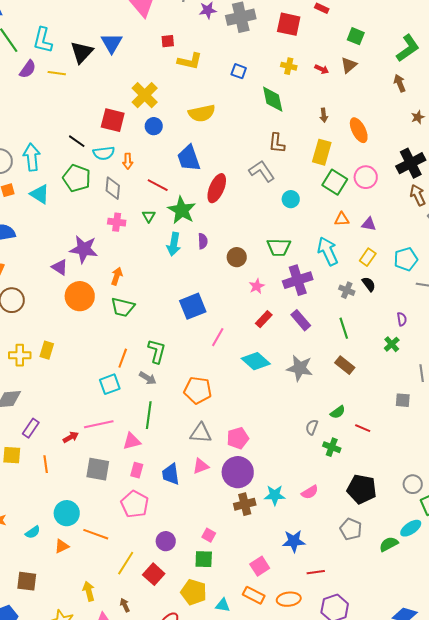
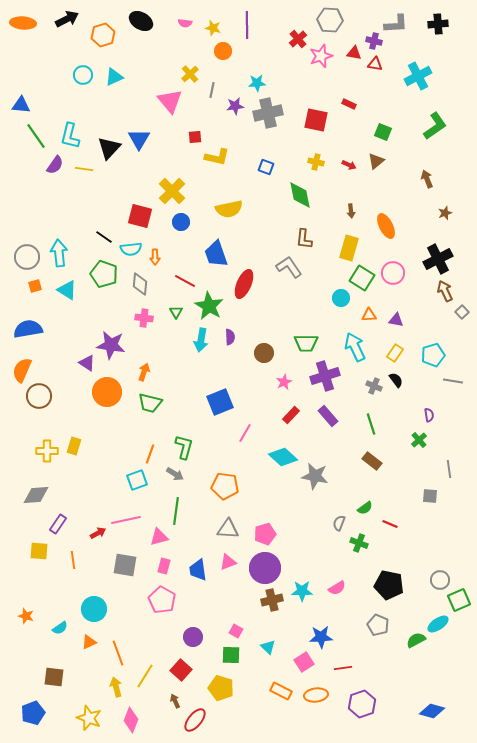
green L-shape: (408, 48) -> (435, 126), moved
cyan circle: (291, 199) -> (341, 298), moved
gray star: (300, 368) -> (315, 476), moved
orange line: (96, 534) -> (118, 653), moved, turned 50
yellow line: (126, 563) -> (145, 676), moved
pink square: (260, 566) -> (304, 662), moved
brown arrow: (125, 605) -> (175, 701), moved
cyan triangle: (223, 605) -> (268, 647), moved, turned 35

